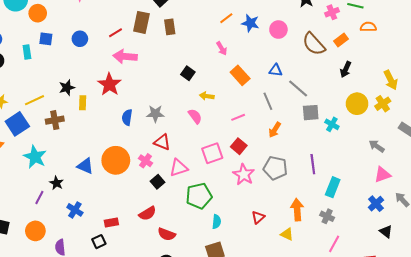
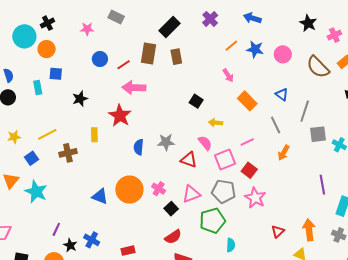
blue circle: (80, 39) -> (100, 59), moved
blue triangle: (276, 70) -> (282, 94), turned 32
black star: (67, 88) -> (80, 99), moved
gray line: (298, 88) -> (305, 111), turned 70
blue square: (17, 124) -> (31, 158), size x0.6
red triangle: (162, 142) -> (189, 160), moved
pink square: (212, 153) -> (225, 159), moved
cyan star: (35, 157) -> (36, 192), moved
gray pentagon: (275, 168) -> (224, 191), moved
black star: (57, 183) -> (70, 245), moved
red semicircle: (147, 213) -> (173, 237), moved
red triangle: (258, 217) -> (278, 231), moved

